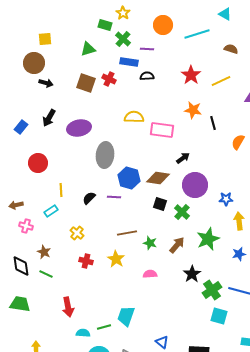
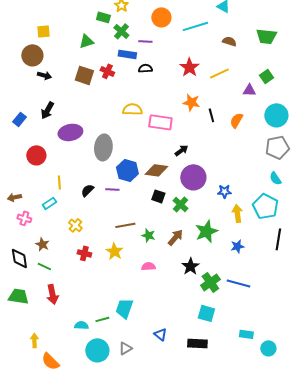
purple ellipse: (79, 128) -> (70, 132), moved
orange semicircle: (238, 142) -> (236, 120), moved
red arrow: (68, 307) -> (52, 294), moved
cyan square: (219, 316) -> (206, 313), moved

